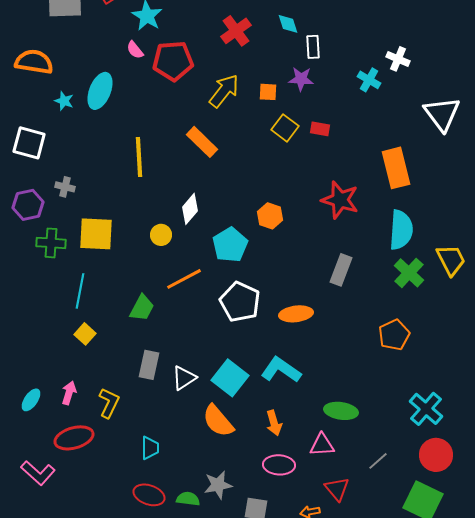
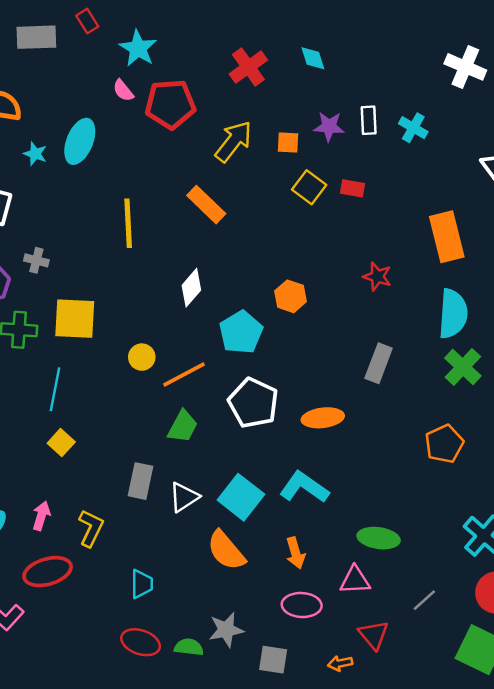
white rectangle: (313, 47) -> (369, 120), moved
white cross: (398, 59) -> (465, 67), moved, size x1.4
red star: (340, 200) -> (377, 276), size x0.6
yellow circle: (161, 235) -> (142, 357), moved
green trapezoid: (142, 308) -> (183, 426), moved

